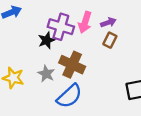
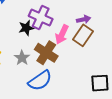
pink arrow: (85, 22) -> (62, 34), moved
brown rectangle: (110, 40) -> (83, 35), size x1.5

